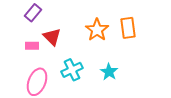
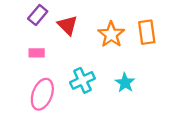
red triangle: (52, 37) -> (68, 25), moved

